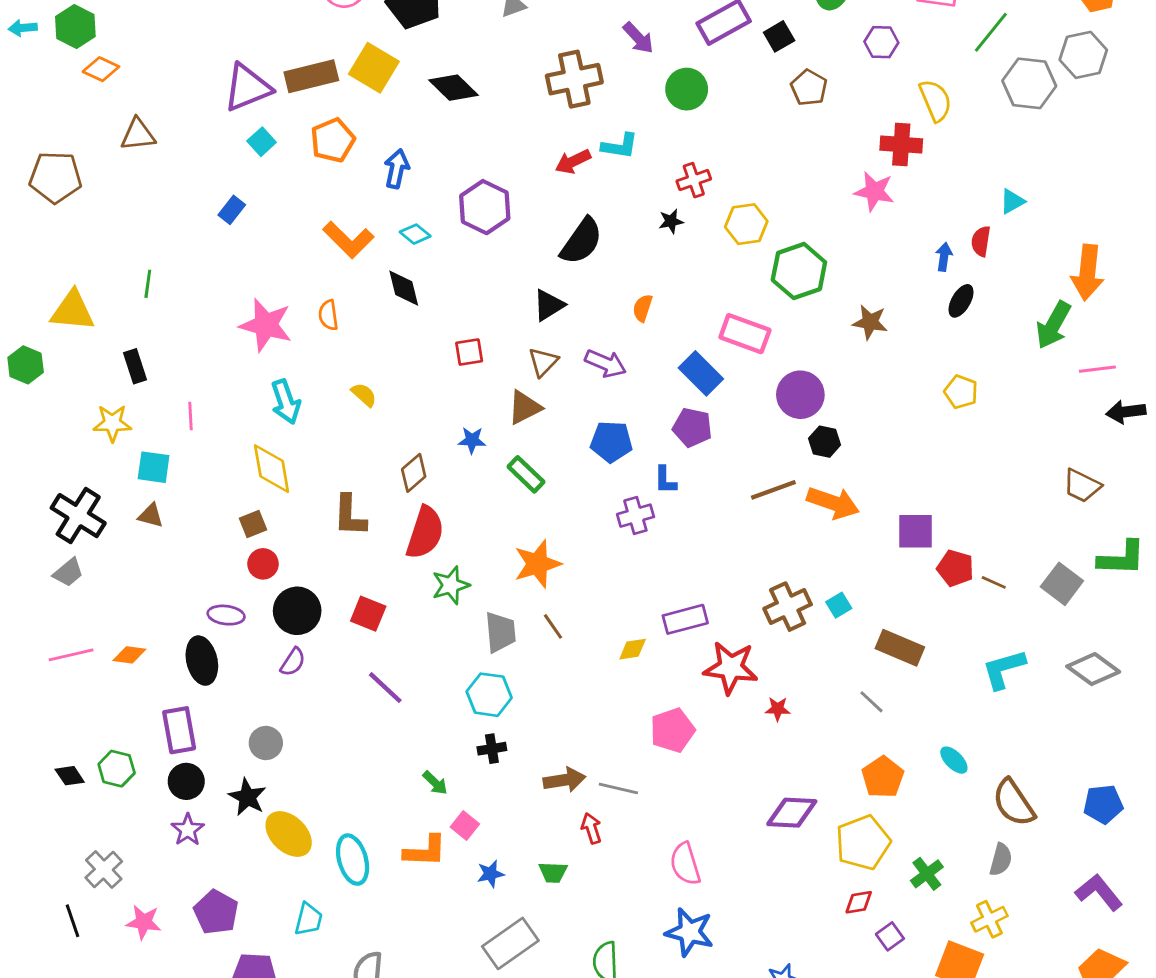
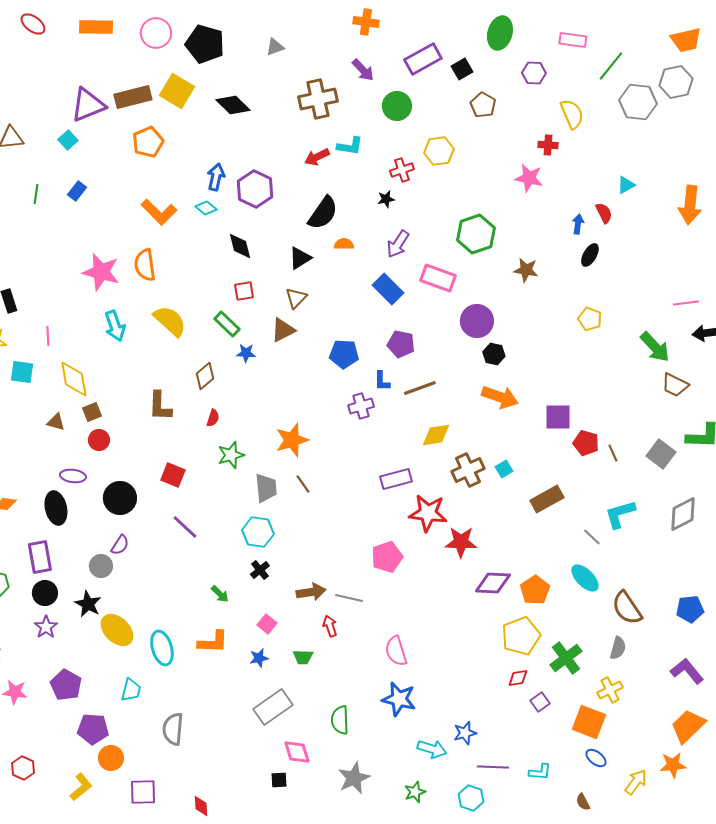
cyan square: (262, 142) -> (68, 140), moved
red cross: (901, 145) -> (548, 145), size x0.7
blue arrow: (397, 169) -> (216, 177), moved
yellow hexagon: (746, 224) -> (439, 151), moved
red semicircle: (981, 241) -> (604, 213), turned 145
orange arrow: (1088, 272) -> (690, 205), moved
green line: (148, 284) -> (36, 194), moved
black diamond: (404, 288) -> (240, 246), moved
orange semicircle: (643, 308) -> (344, 244), moved, turned 72
orange semicircle: (328, 315) -> (145, 265), size x1.5
green arrow: (1053, 325) -> (655, 347), moved, turned -72
purple arrow: (606, 363) -> (398, 244), moved, turned 100
blue rectangle: (701, 373) -> (388, 289), moved
yellow semicircle: (364, 395) -> (170, 321), size x1.8
yellow diamond: (272, 469) -> (74, 379), moved
green rectangle: (526, 474) -> (227, 324), moved
brown line: (773, 490) -> (420, 388), moved
brown triangle: (151, 516) -> (56, 422), moved
red semicircle: (425, 533) -> (213, 418), size x0.5
brown line: (994, 582) -> (613, 453), turned 42
black circle: (297, 611) -> (120, 498), moved
brown rectangle: (900, 648) -> (547, 499), turned -52
yellow diamond: (633, 649) -> (436, 435), moved, size x1.4
purple semicircle: (293, 662) -> (120, 545), moved
gray diamond: (1093, 669) -> (683, 514), turned -63
gray line: (871, 702) -> (592, 537), moved
red star: (778, 709) -> (461, 542), size x1.8
black cross: (492, 749) -> (260, 570), turned -30
cyan ellipse: (954, 760) -> (585, 578), size x1.4
purple diamond: (792, 813) -> (493, 583), moved
pink square: (465, 825) -> (267, 624), moved
green cross: (927, 874) -> (566, 658), size x1.4

